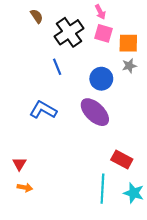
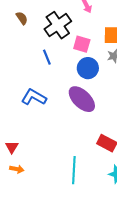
brown semicircle: (37, 16) -> (22, 18), moved
pink square: (103, 33) -> (82, 44), moved
cyan line: (102, 189) -> (74, 170), moved

